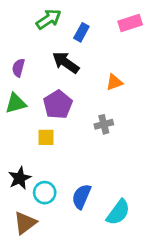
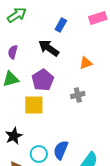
green arrow: (49, 19) -> (17, 15), moved
yellow square: (46, 137) -> (34, 105), size x1.5
cyan circle: (45, 193) -> (39, 154), moved

